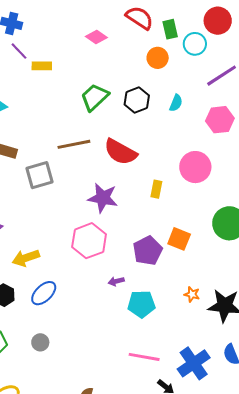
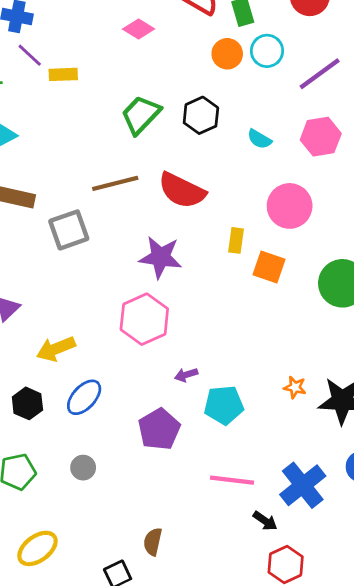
cyan circle: (195, 44) -> (267, 51), moved
cyan semicircle: (176, 103) -> (259, 139), moved, turned 102
orange square: (179, 239) -> (269, 267), moved
purple pentagon: (148, 251) -> (159, 429), moved

